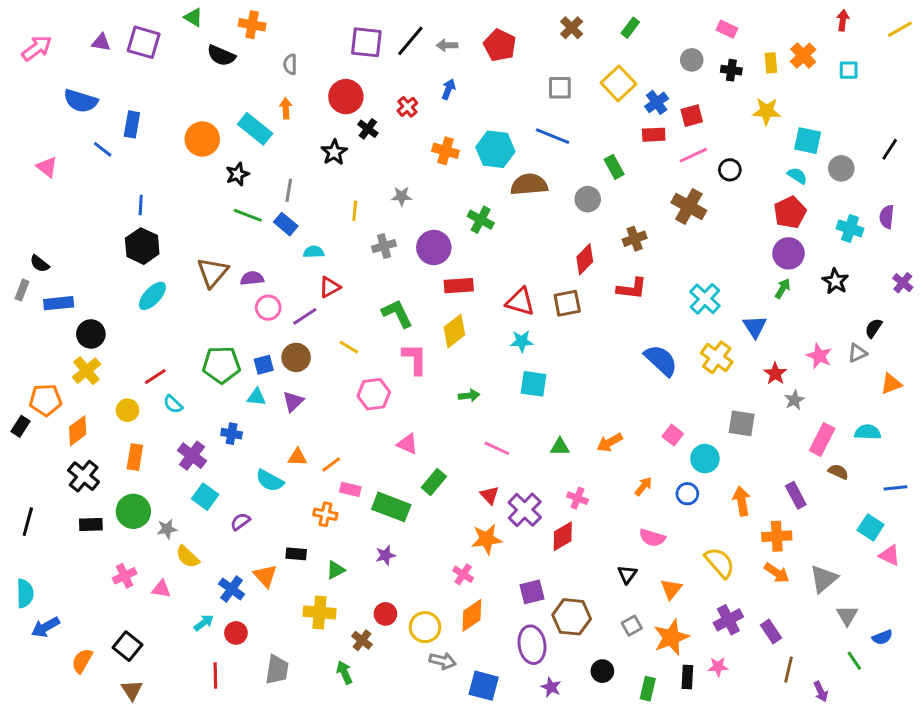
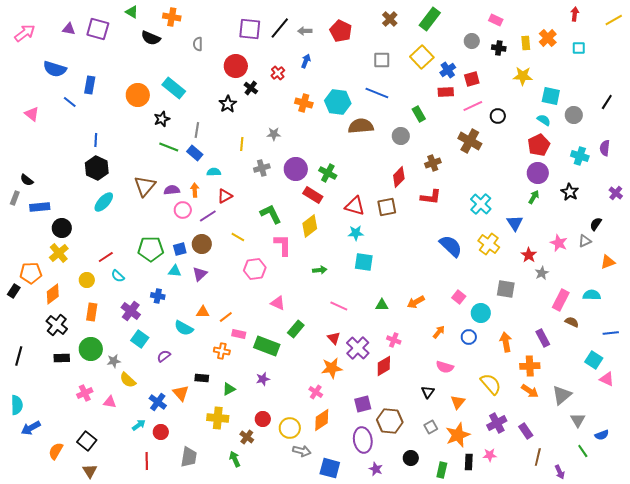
green rectangle: (630, 28) -> (430, 19), size x1.6
orange arrow: (286, 108) -> (195, 190), moved
green cross: (481, 220) -> (328, 173), moved
red rectangle: (459, 286) -> (313, 195), turned 36

